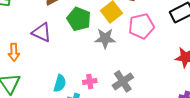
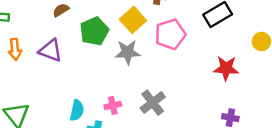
green pentagon: (79, 19) -> (94, 31), turned 30
orange arrow: (14, 52) -> (15, 49), moved

